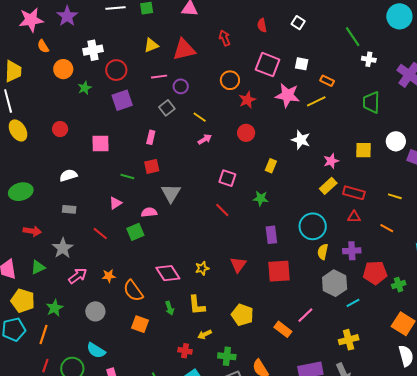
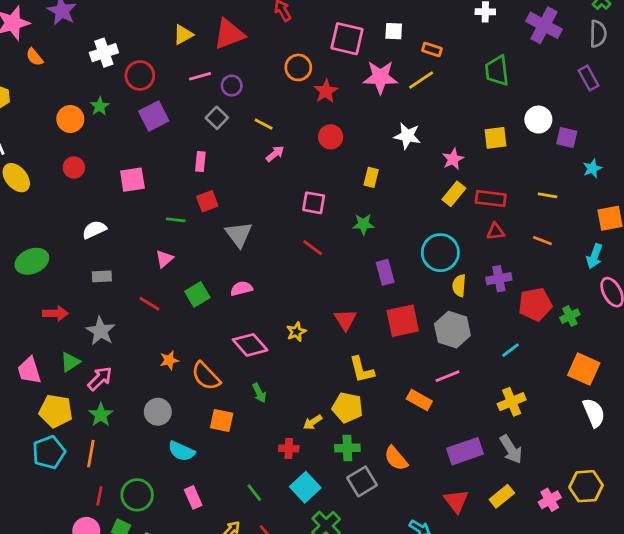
orange circle: (63, 69) -> (70, 119), moved
pink semicircle: (149, 212) -> (241, 289), moved
pink arrow: (78, 276) -> (100, 379), moved
gray hexagon: (335, 283) -> (452, 330), moved
yellow L-shape: (197, 305) -> (362, 370), moved
yellow pentagon: (242, 315) -> (347, 407), moved
pink line: (305, 315) -> (448, 376), turned 30
cyan semicircle: (96, 350) -> (181, 451), moved

